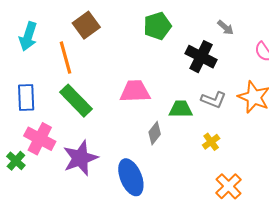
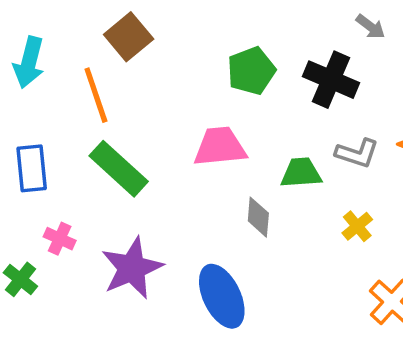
green pentagon: (157, 26) -> (251, 71), moved
gray diamond: (155, 133) -> (258, 217), turned -30
pink cross: (40, 139) -> (60, 239), size x0.6

